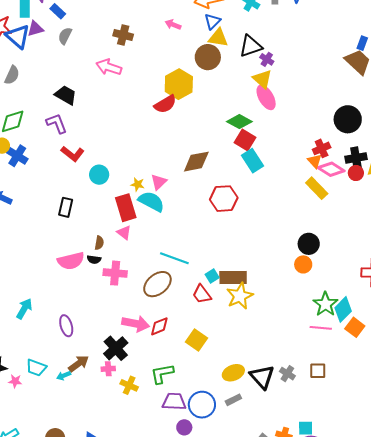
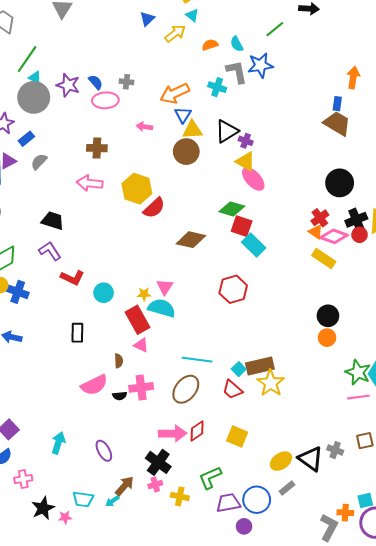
blue rectangle: (58, 11) -> (26, 139), turned -70
gray semicircle: (65, 36) -> (39, 162), turned 30
yellow hexagon: (179, 84) -> (137, 189), moved
brown diamond: (196, 162) -> (191, 240), moved, turned 36
black semicircle: (94, 259) -> (120, 396), moved

